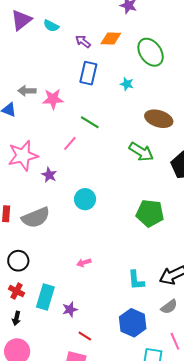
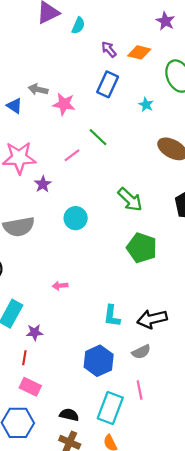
cyan semicircle: (51, 26) -> (78, 26), turned -105
green arrow: (141, 152) -> (130, 199), moved
red line: (85, 336) -> (24, 358), moved, turned 56

